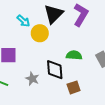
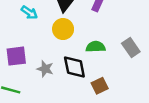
yellow circle: (40, 33) -> (63, 29), moved
gray star: (32, 79) -> (45, 69), moved

